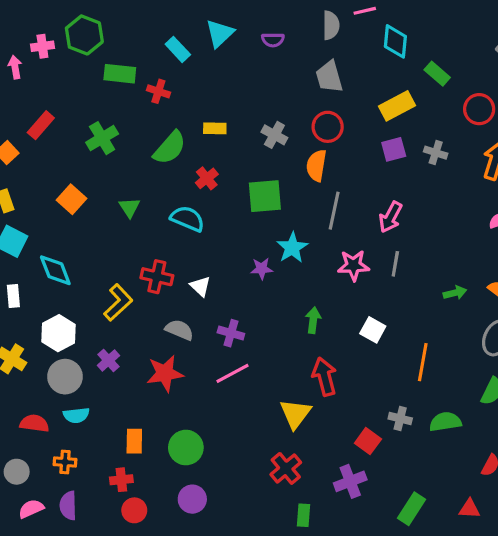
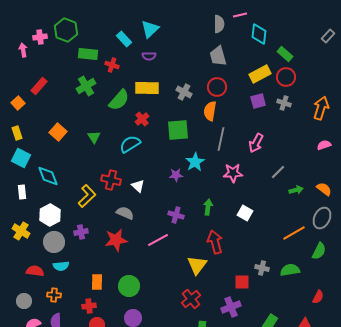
purple semicircle: (273, 40) -> (149, 56), moved
red circle: (479, 109) -> (286, 77), moved
yellow rectangle: (215, 128) -> (147, 88), size x1.6
green cross: (102, 138) -> (86, 86), moved
cyan semicircle: (187, 219) -> (130, 144), turned -55
gray line: (395, 264) -> (278, 172), moved, turned 35
purple cross: (231, 333) -> (176, 215), moved
purple cross: (108, 360) -> (81, 232), turned 32
orange line: (423, 362) -> (294, 233), moved, turned 50
red square: (368, 441) -> (242, 282), turned -35

